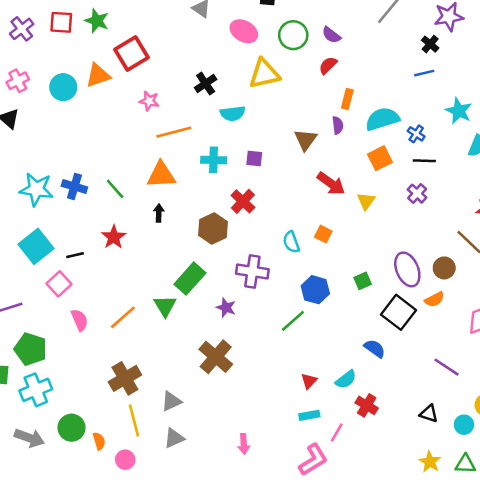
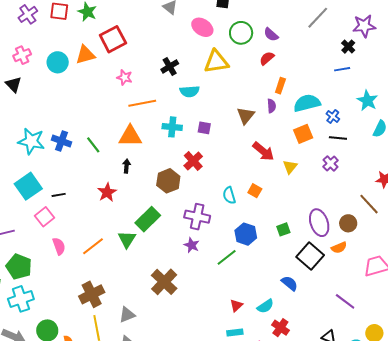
red star: (114, 237) -> (107, 192), moved
purple star: (226, 308) -> (192, 245), moved

